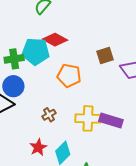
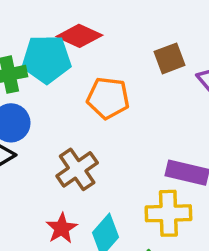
brown cross: (49, 115) -> (77, 169), size x1.6
yellow cross: (88, 118) -> (168, 213), moved

